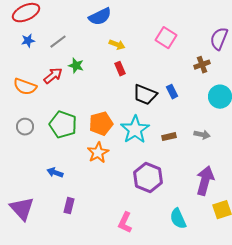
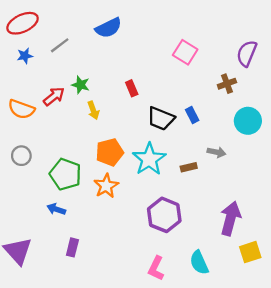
gray line: (58, 42) -> (60, 45), moved
yellow arrow: (117, 45) -> (93, 110), moved, turned 49
green pentagon: (63, 125) -> (65, 174), moved
gray arrow: (202, 135) -> (217, 152), moved
pink L-shape: (125, 223) -> (156, 268), moved

